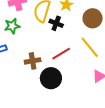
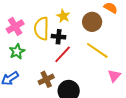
red line: (61, 54) -> (63, 54), moved

